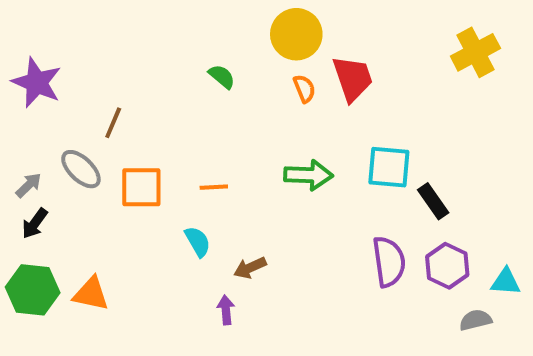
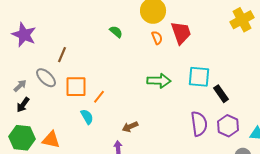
orange line: (214, 187) -> (99, 97), moved, turned -48
cyan semicircle: (198, 242) -> (87, 117), moved

